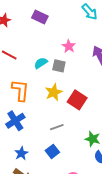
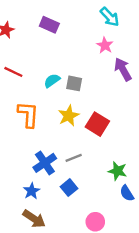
pink star: (69, 46) -> (105, 45), moved
blue cross: (15, 121) -> (45, 163), moved

